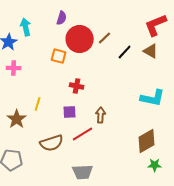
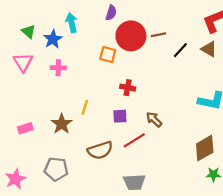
brown line: (105, 38) -> (158, 35), turned 32
brown arrow: (101, 115) -> (154, 119), turned -49

